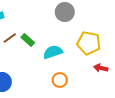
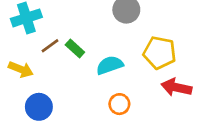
red arrow: (101, 68) -> (176, 87), size x1.5

